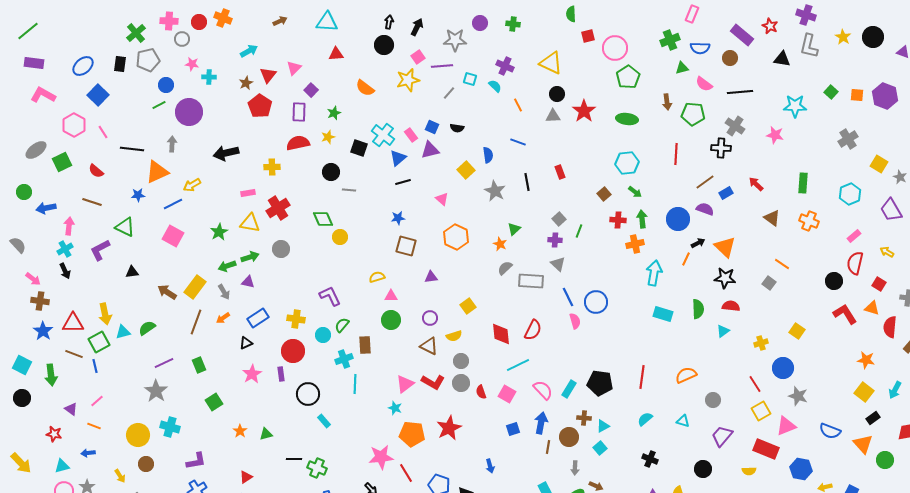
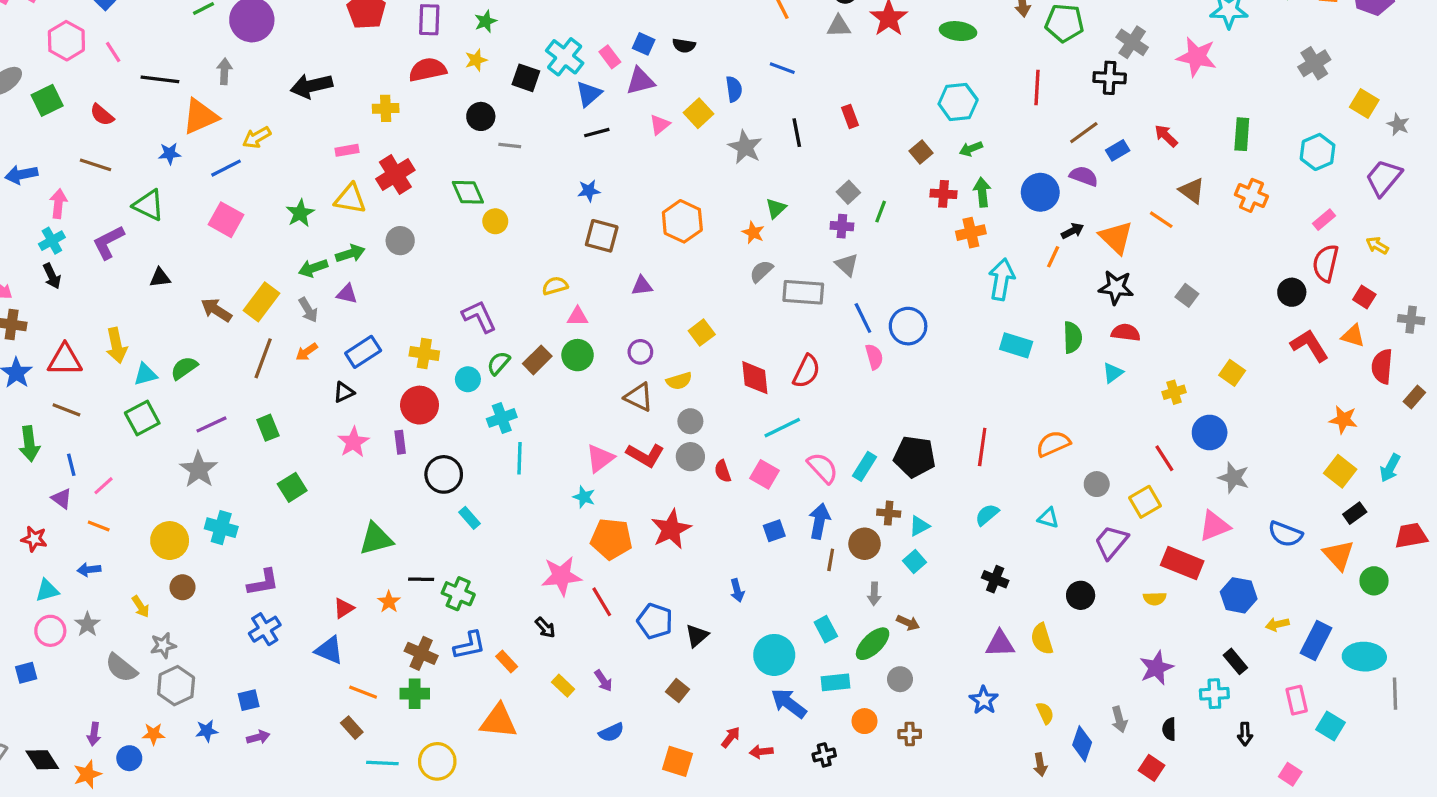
pink star: (775, 135) -> (1197, 57), size x1.4
green arrow: (635, 192) -> (971, 149), turned 120
pink triangle: (442, 199) -> (660, 125), moved, turned 40
purple trapezoid: (891, 210) -> (1384, 178), turned 70
orange line: (782, 264) -> (1161, 220), moved
green square: (99, 342) -> (142, 418), moved
brown rectangle: (365, 345) -> (537, 360), moved, turned 48
blue line: (95, 366) -> (71, 465), moved
yellow square: (761, 411) -> (1145, 502), moved
orange star: (240, 431) -> (389, 602), moved
green triangle: (266, 434) -> (376, 539), size x1.6

